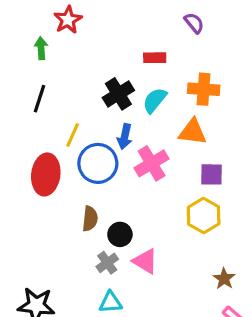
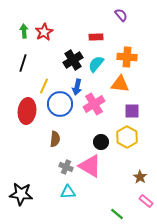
red star: (68, 20) -> (44, 32), moved
black circle: (120, 234) -> (101, 142), moved
pink triangle: (145, 261) -> (90, 166), size x1.4
gray cross: (107, 263) -> (66, 167), turned -32

